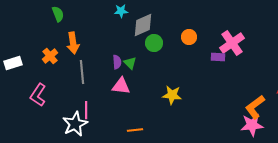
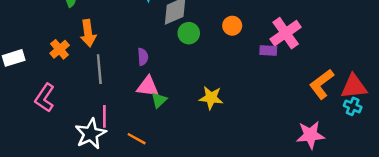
green triangle: (130, 63) -> (159, 100), moved, turned 32
orange L-shape: (255, 107) -> (322, 84), moved
orange line: (135, 130) -> (137, 139), moved, turned 35

